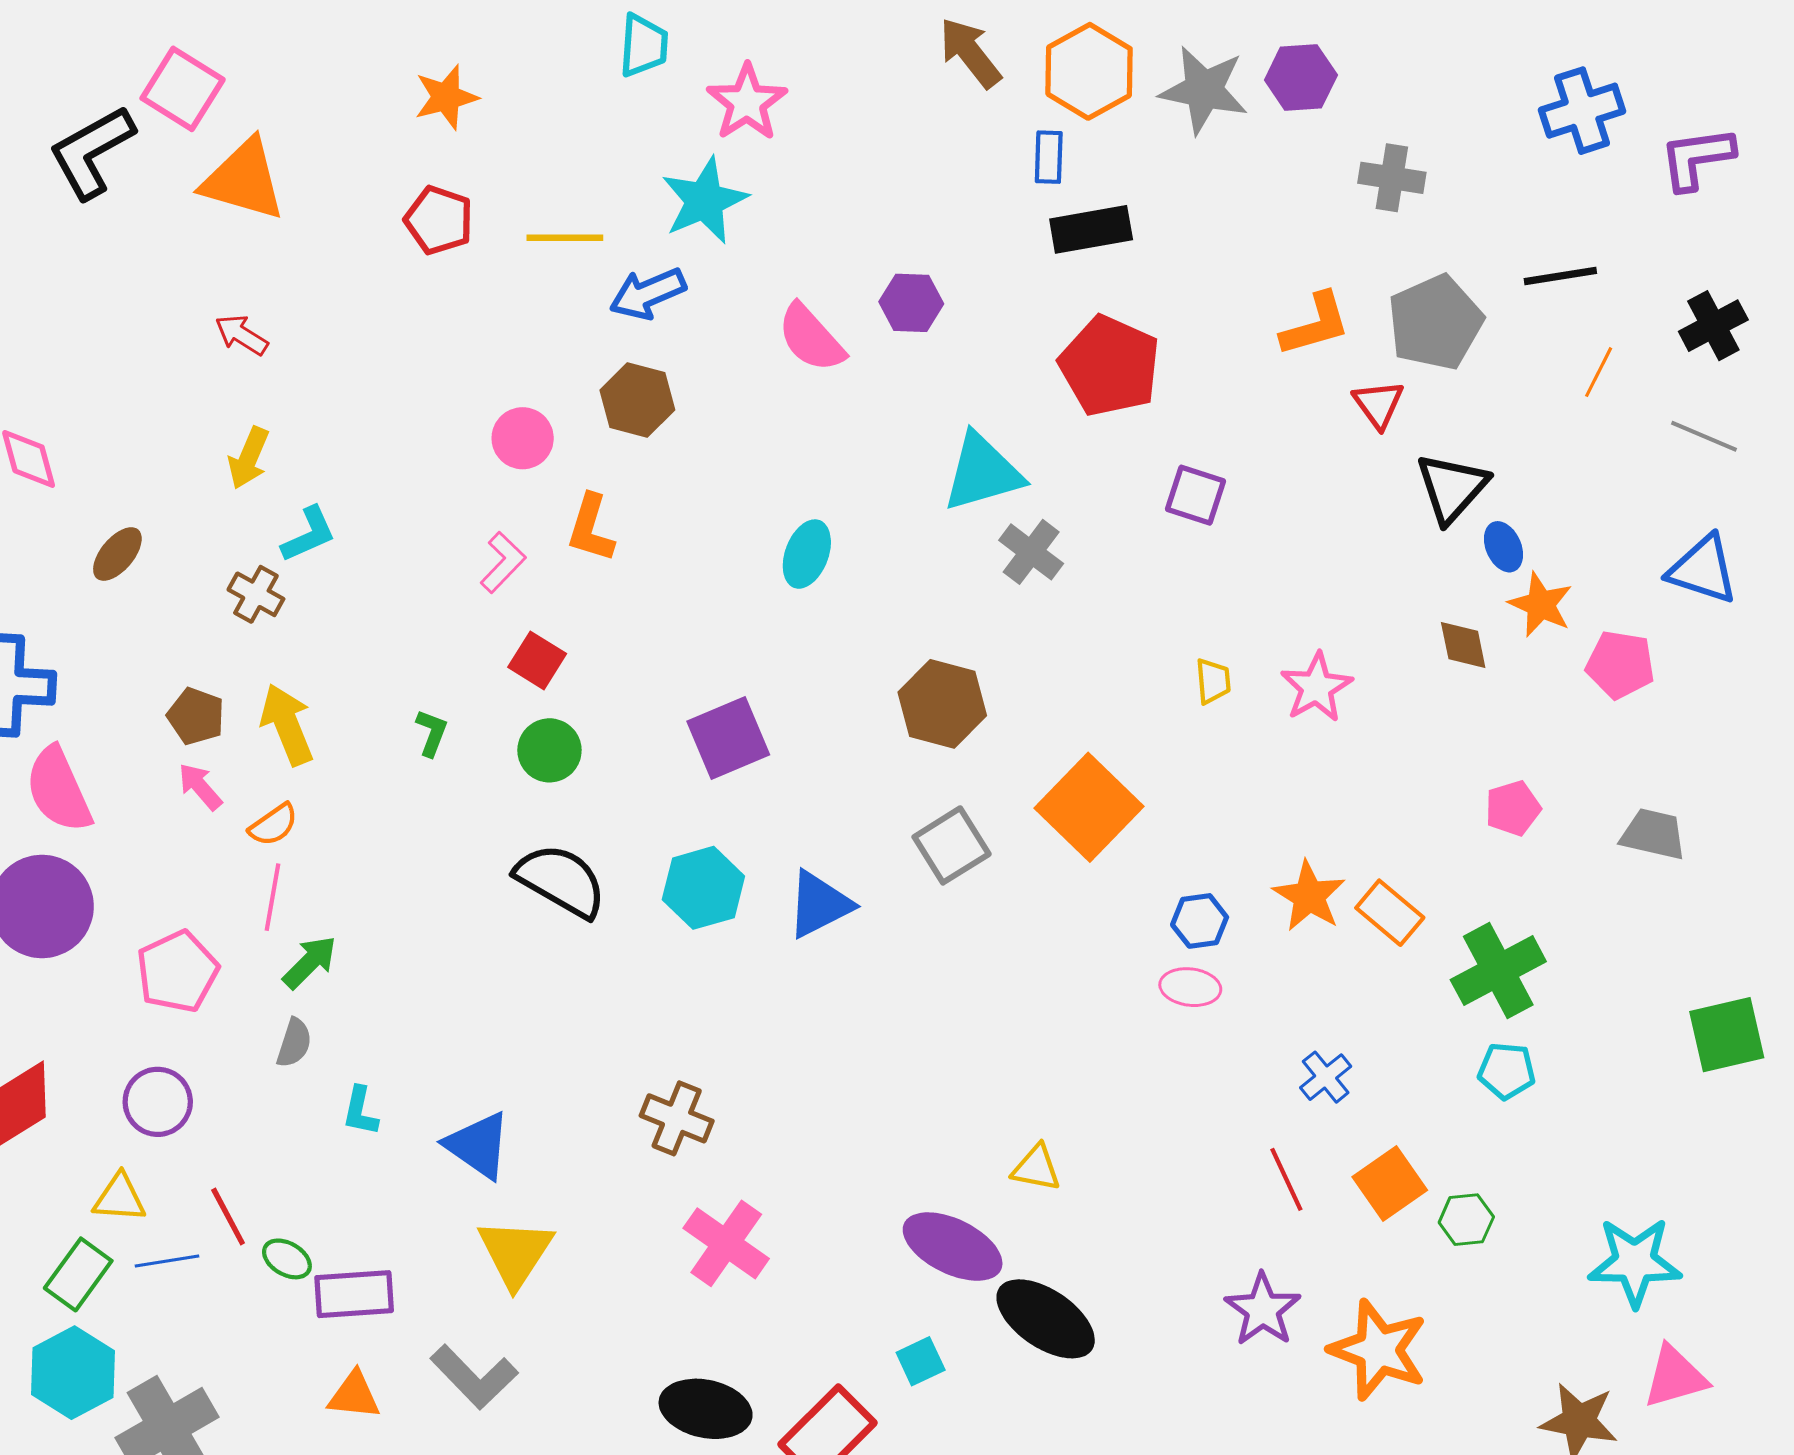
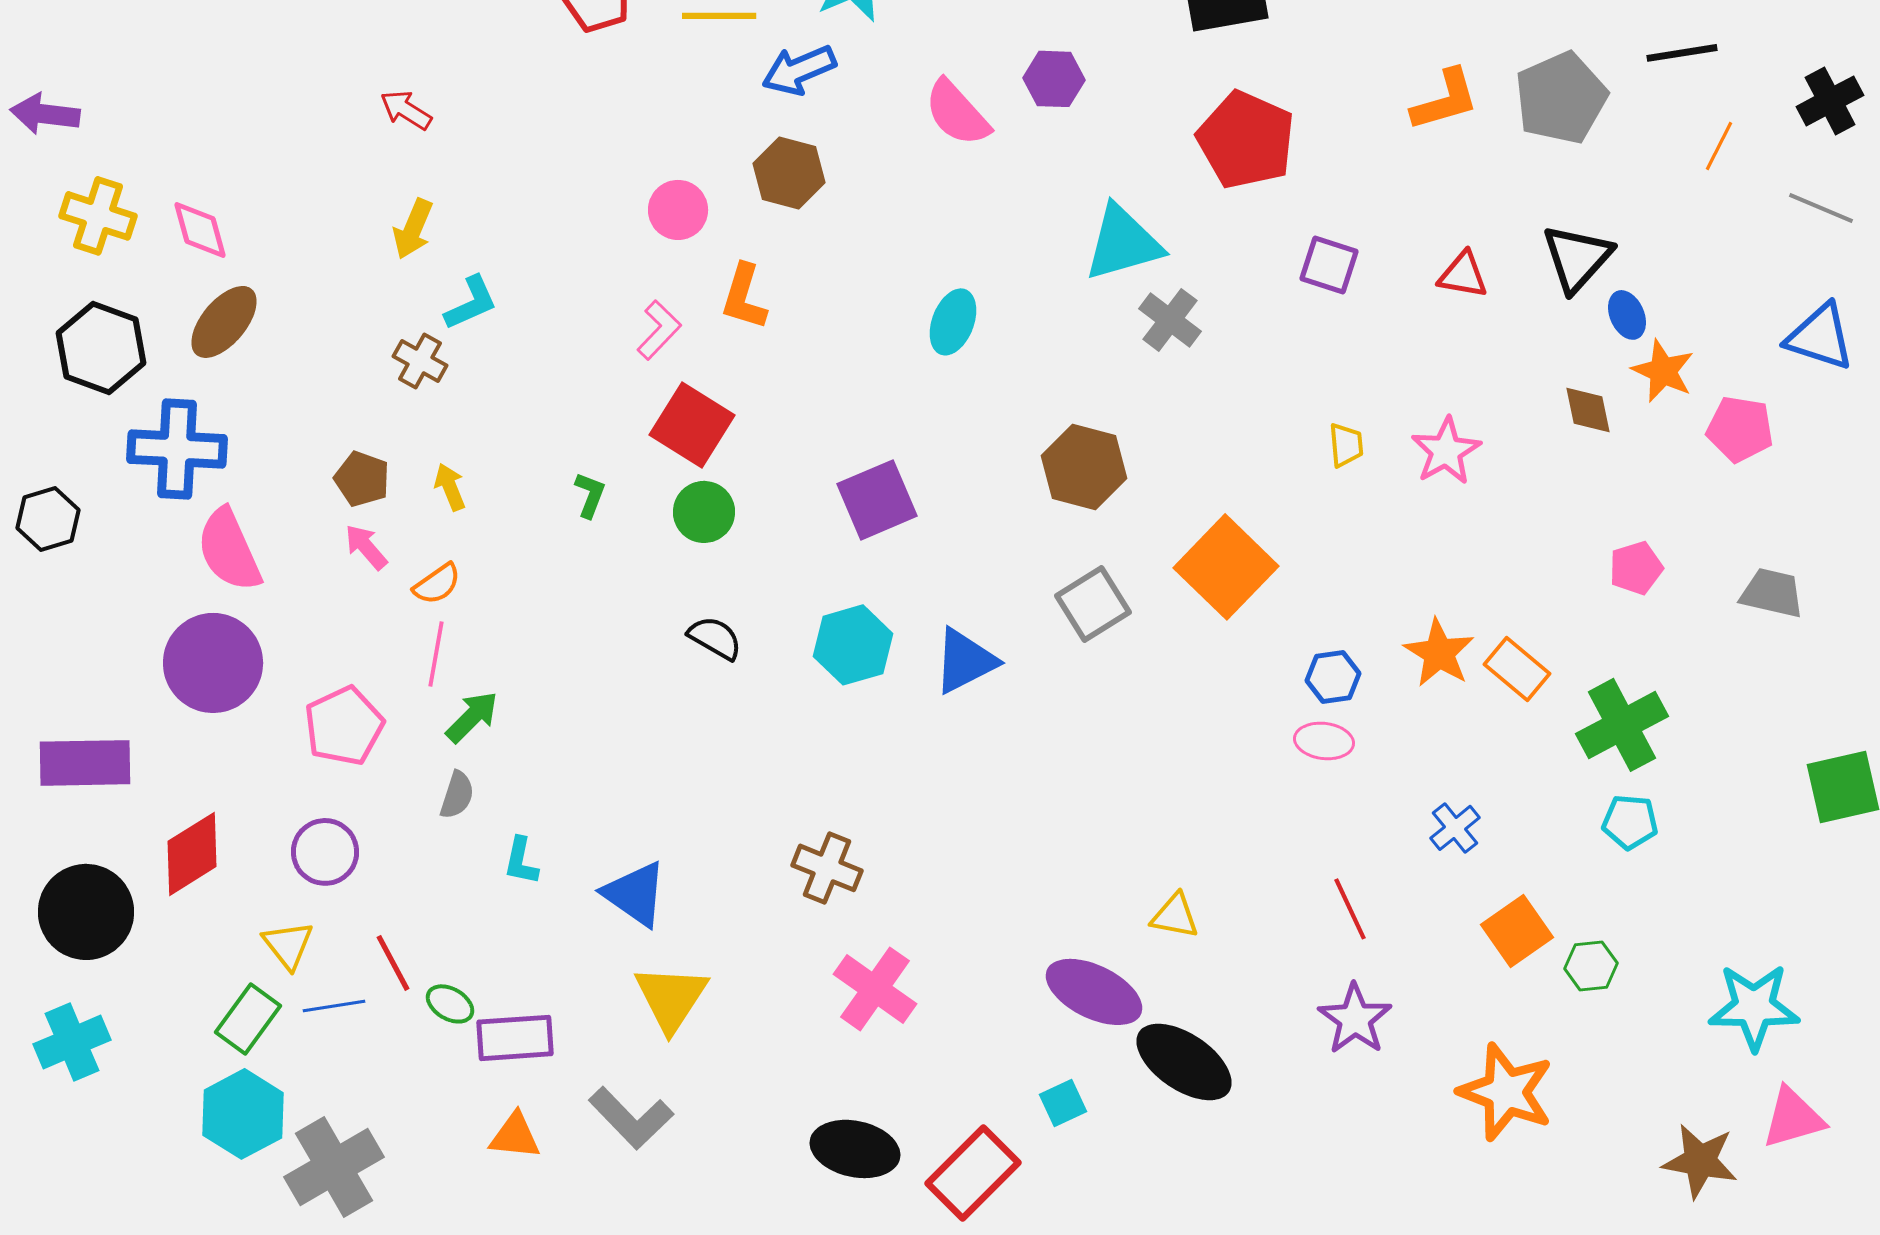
red triangle: (1378, 404) -> (1463, 275), moved, turned -44
brown ellipse: (117, 554) -> (224, 322), moved, size x1.4
red square: (537, 660) -> (692, 425), size x1.5
yellow arrow: (287, 725) -> (450, 487), size x0.6
black semicircle: (561, 881) -> (715, 638), size x0.6
red line: (1286, 1179) -> (1350, 909), moved
yellow triangle: (119, 1198) -> (288, 945), turned 48
purple star: (1263, 1310) -> (1355, 1019), moved

